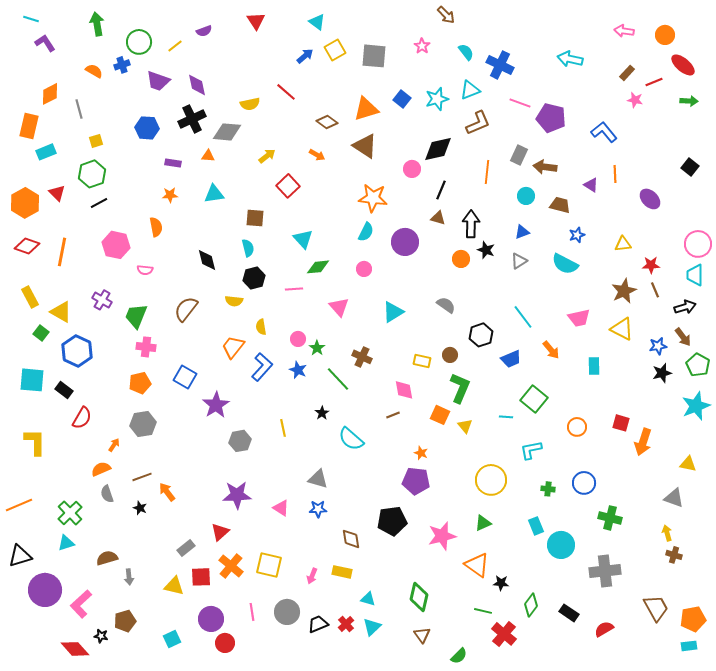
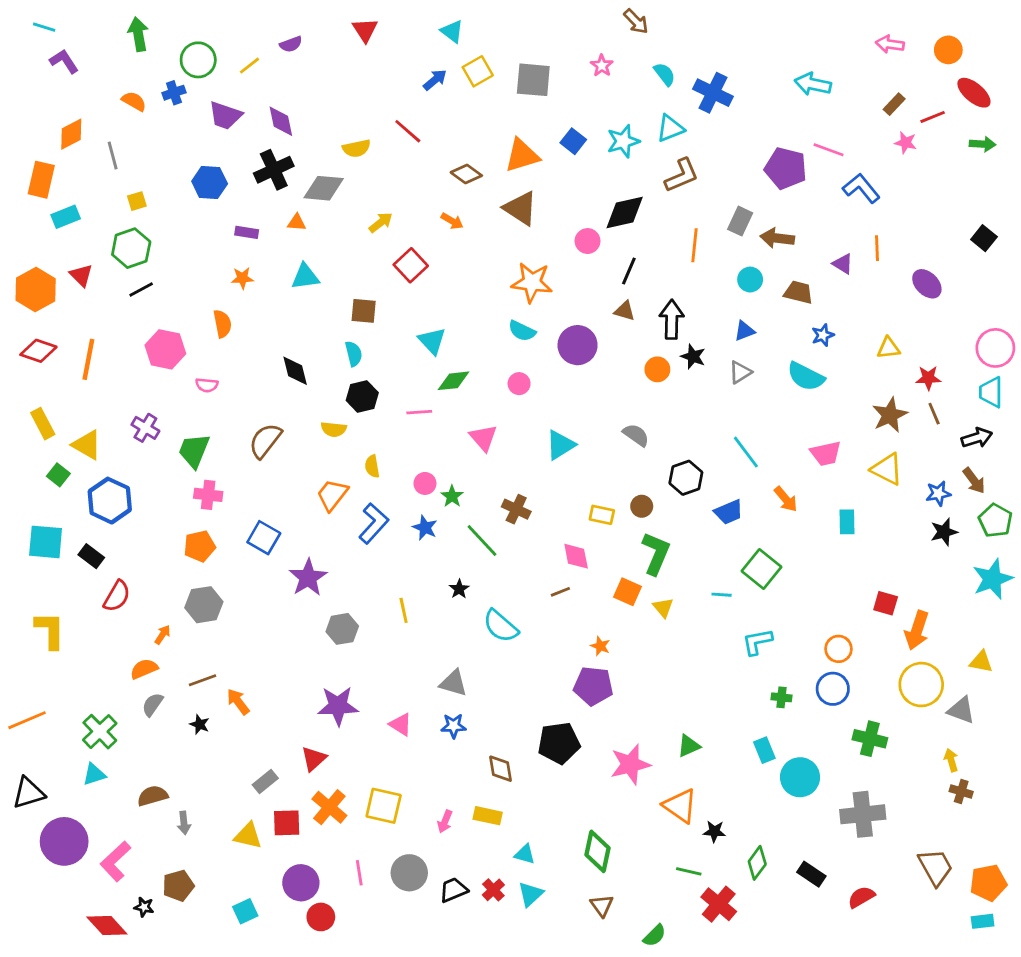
pink line: (520, 103) -> (829, 150), moved
cyan semicircle: (366, 232) -> (522, 331), turned 90
orange circle: (577, 427) -> (839, 649), moved
yellow circle: (491, 480) -> (921, 685), moved
gray semicircle: (107, 494) -> (153, 704), turned 54

